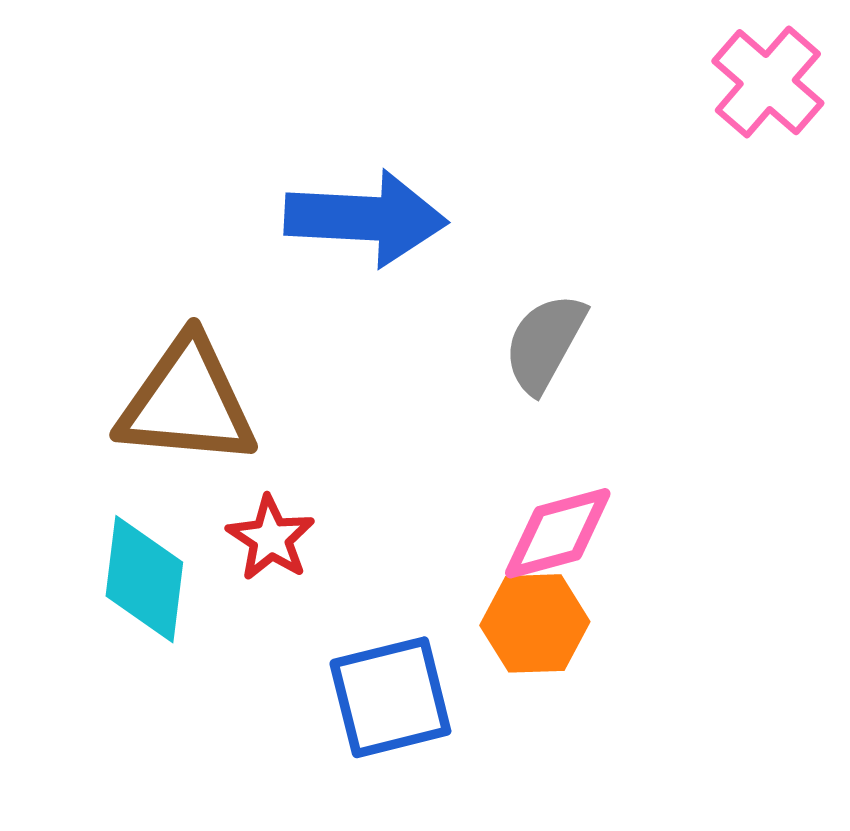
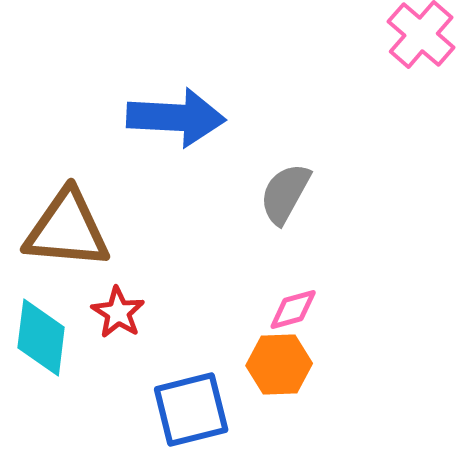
pink diamond: (558, 533) -> (293, 309), size x0.7

